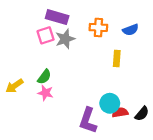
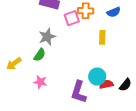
pink square: (46, 35) -> (72, 18), moved
gray star: (65, 39) -> (47, 37), moved
pink star: (45, 93) -> (40, 82), moved

